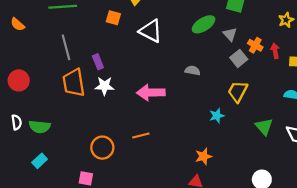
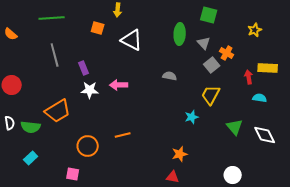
green ellipse: (204, 24) -> (180, 34), turned -55
red arrow: (275, 51) -> (249, 77), moved
orange trapezoid: (74, 83) -> (58, 111), moved, turned -112
pink arrow: (151, 93) -> (119, 85), moved, size x0.7

